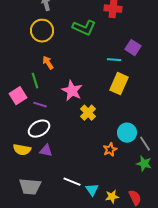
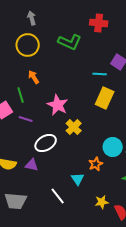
white ellipse: (39, 129) -> (46, 143), moved
white line: (72, 182) -> (58, 196), turned 30
cyan triangle: (92, 190) -> (78, 179), moved
yellow star: (112, 197) -> (102, 202), moved

